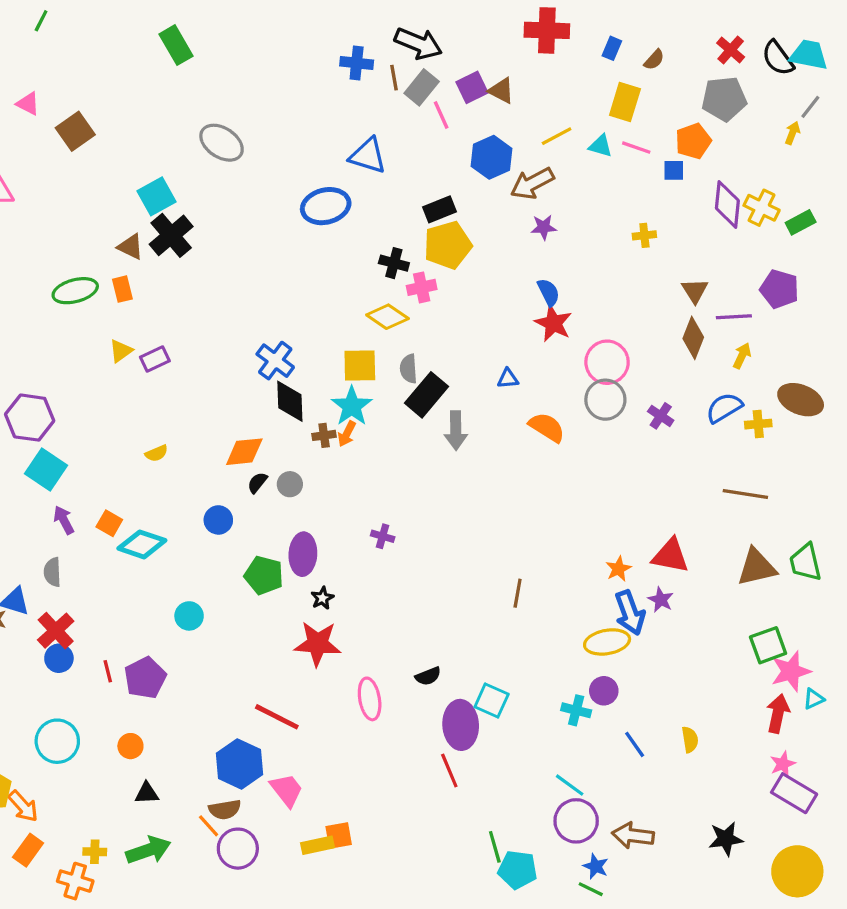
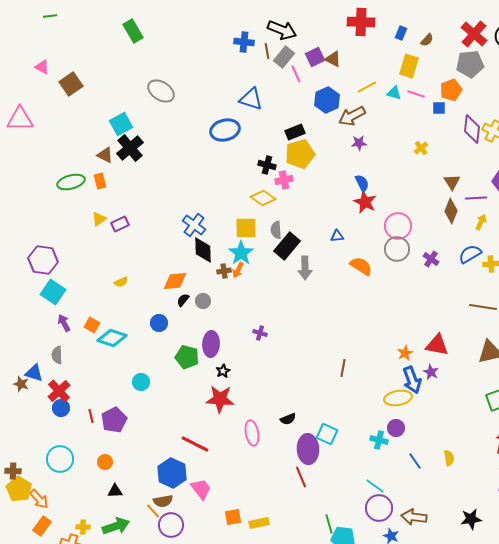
green line: (41, 21) -> (50, 16), turned 56
red cross: (731, 50) -> (474, 34), size x1.5
yellow cross: (644, 235) -> (421, 148), turned -32
yellow rectangle: (318, 845) -> (259, 523), moved

